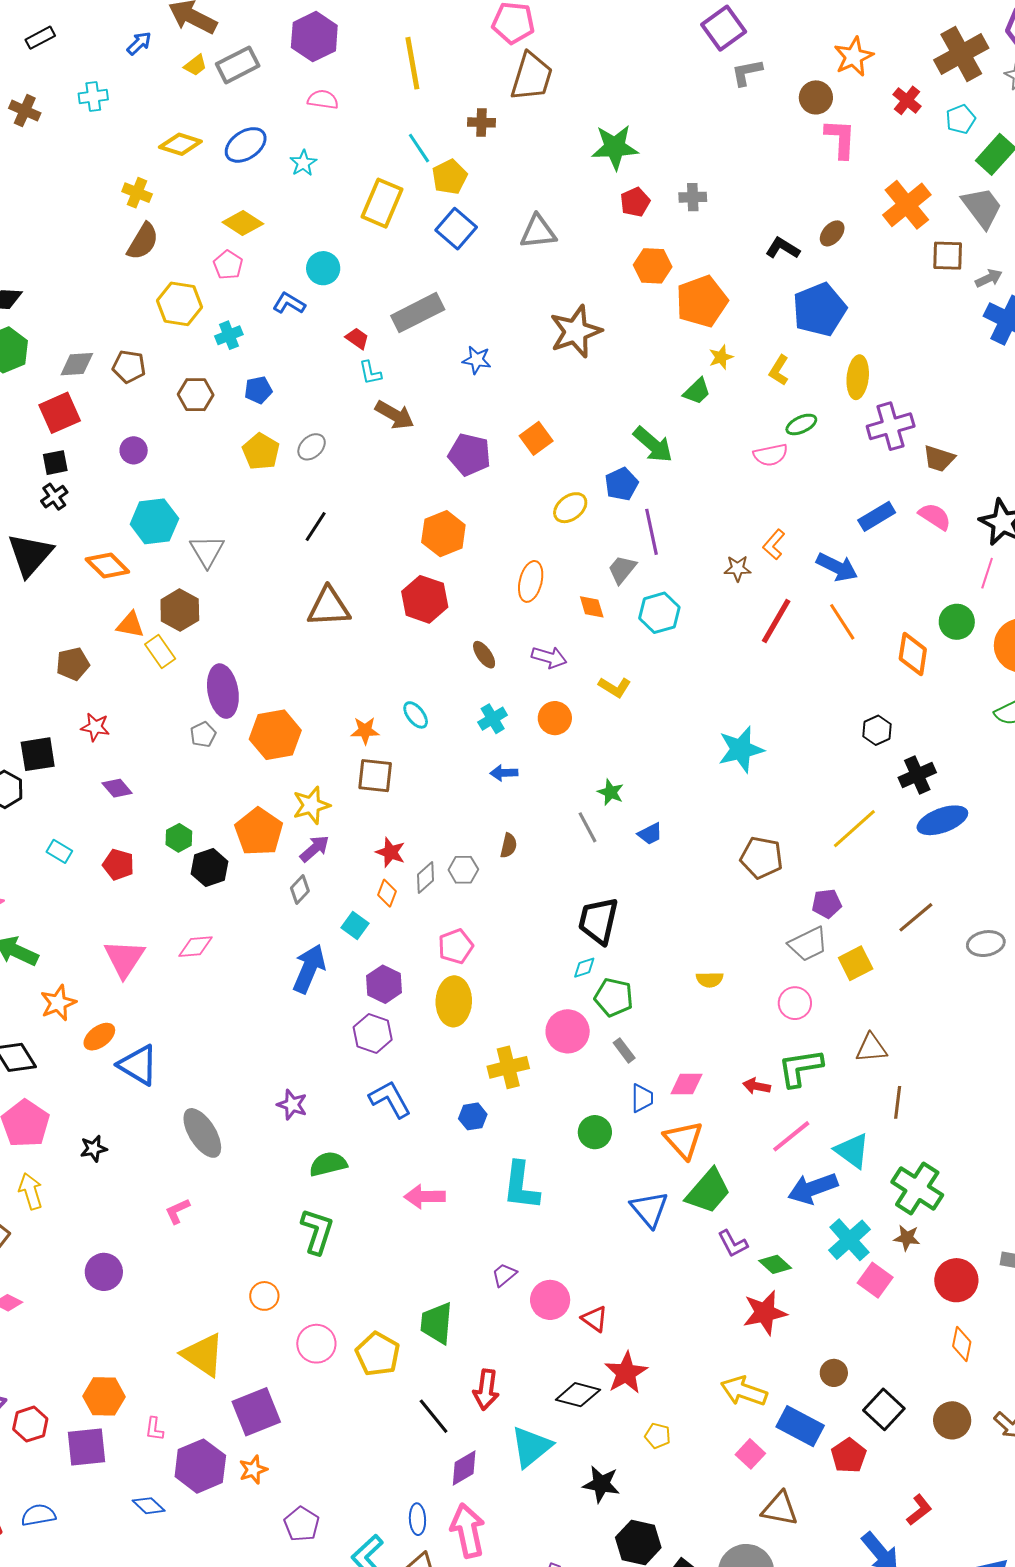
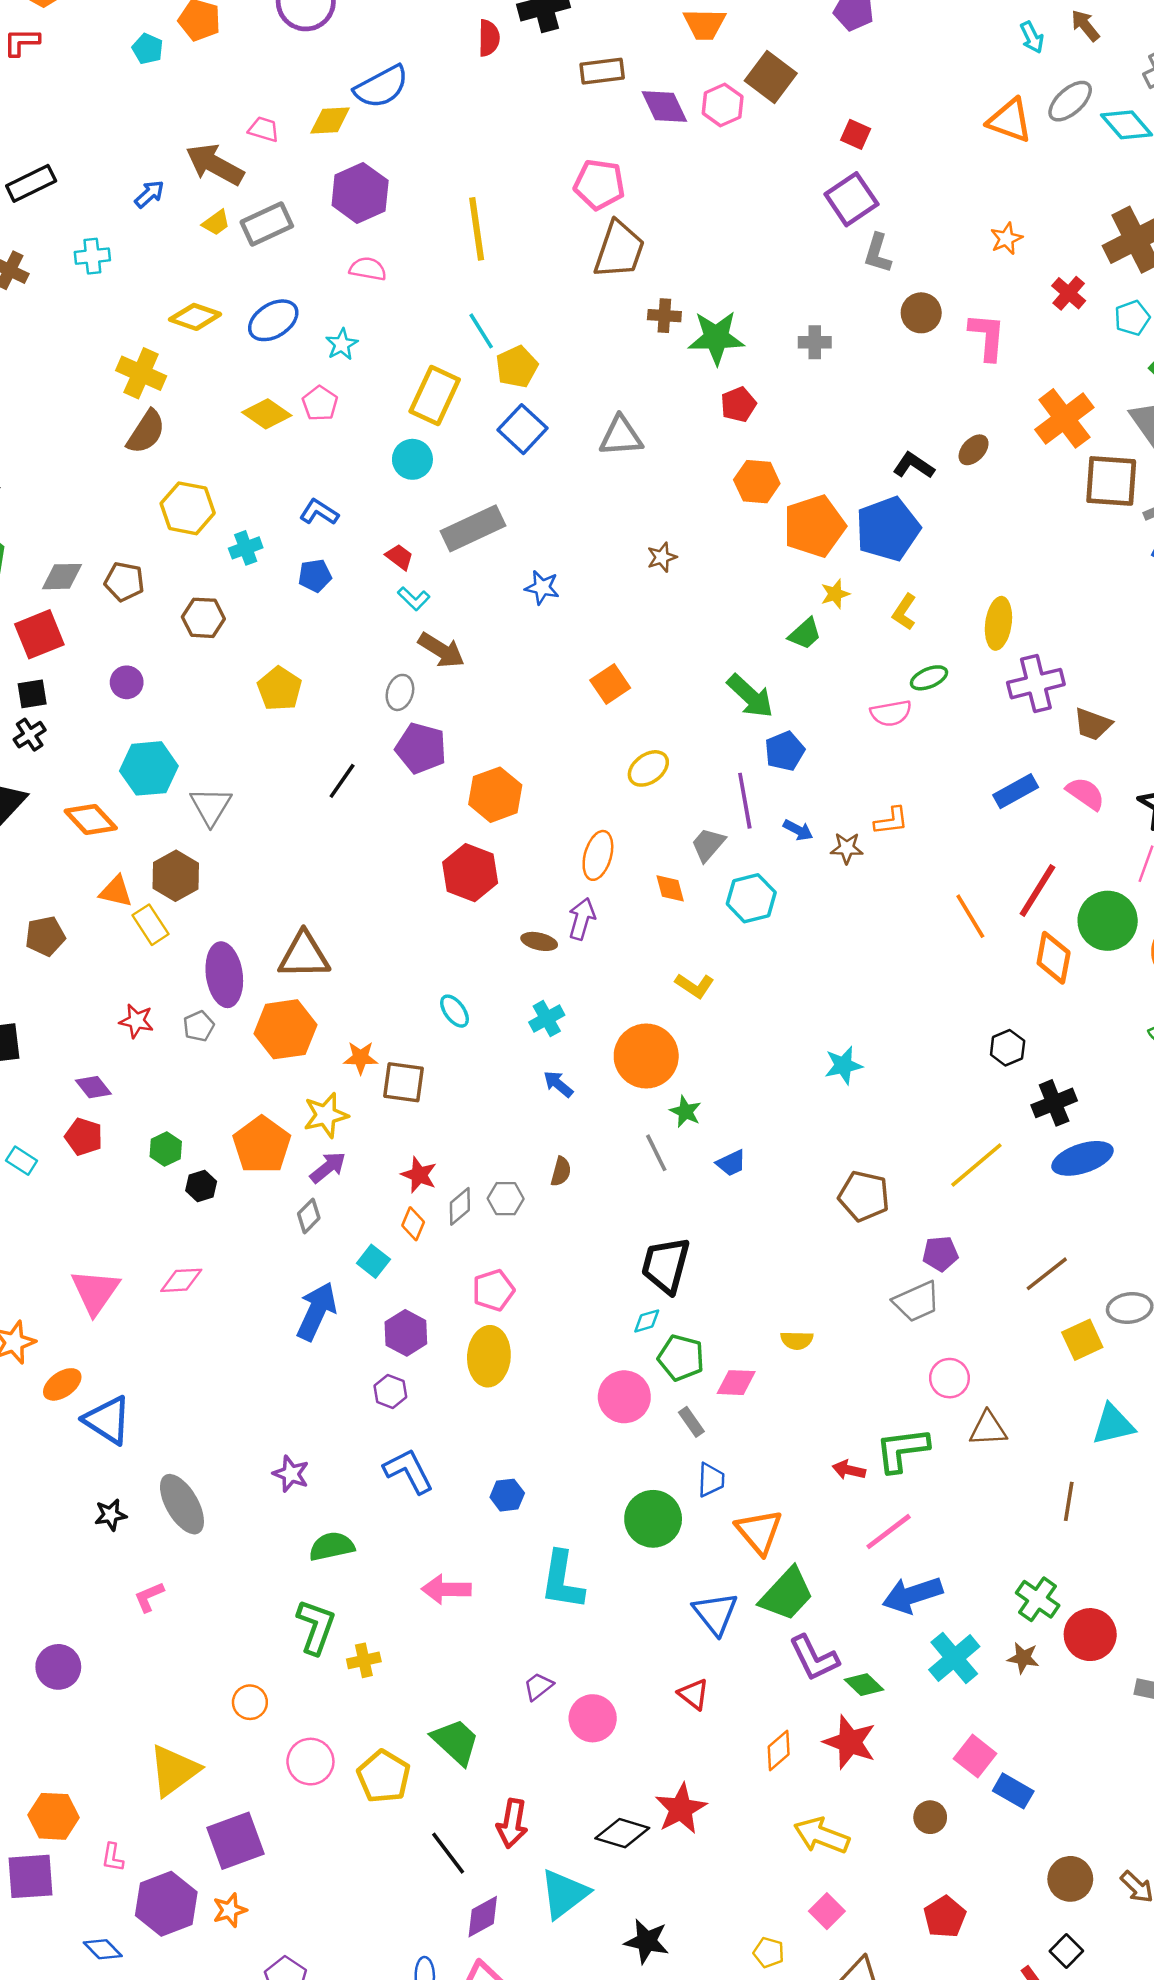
black rectangle: (40, 38) -> (31, 183), size x1.4
orange star: (854, 57) -> (1006, 239), size x0.7
gray L-shape: (747, 72) -> (878, 253), turned -64
brown circle: (816, 97) -> (921, 313), moved
brown cross: (481, 122) -> (664, 316), moved
yellow cross: (137, 193) -> (141, 373), size x1.4
gray cross: (693, 197) -> (815, 342), moved
brown square: (948, 256) -> (1111, 481), size x1.4
pink pentagon: (228, 265) -> (320, 403), moved
cyan circle: (323, 268) -> (412, 459), moved
blue pentagon: (819, 310) -> (888, 529), moved
brown star: (576, 331) -> (662, 557), size x0.5
cyan L-shape: (370, 373) -> (414, 599), turned -36
blue pentagon: (258, 390) -> (315, 576), moved
gray ellipse: (312, 447) -> (400, 692), moved, turned -32
purple pentagon: (469, 455) -> (421, 748), moved
blue pentagon: (621, 484) -> (785, 751), moved
orange L-shape: (774, 545) -> (891, 821), turned -140
blue arrow: (837, 567) -> (798, 830), moved, size x0.6
brown triangle: (329, 607) -> (304, 955), moved
red line: (776, 621) -> (1037, 891), moved
green circle: (957, 622) -> (1108, 921), size x1.4
brown ellipse: (484, 655) -> (539, 941), turned -44
purple arrow: (549, 657) -> (582, 919), moved, turned -92
orange circle: (555, 718) -> (646, 1056), moved, size x1.6
red star: (95, 727) -> (136, 1021), moved
orange star: (365, 731) -> (361, 1058), moved
cyan star: (741, 749) -> (843, 1065), size x0.7
blue arrow: (504, 773) -> (558, 1084), turned 40
red pentagon: (118, 865) -> (84, 1137), moved
black hexagon: (209, 868) -> (201, 1186), size x0.7
yellow square: (856, 963) -> (1082, 1340), moved
pink circle: (795, 1003) -> (949, 1378), moved
purple hexagon: (373, 1033) -> (390, 1391), size x0.7
yellow cross: (508, 1067) -> (364, 1660), moved, size x0.7
pink diamond: (686, 1084) -> (736, 1383), moved
brown line: (898, 1102) -> (1069, 1501), moved
green circle: (595, 1132) -> (653, 1519), size x1.4
black star: (94, 1149) -> (111, 1515), moved
cyan triangle: (852, 1151) -> (1113, 1425), moved, turned -51
green cross: (917, 1188) -> (1038, 1599), size x0.7
purple L-shape: (733, 1244) -> (814, 1658), size x1.4
pink square: (875, 1280) -> (975, 1756), moved
red circle: (956, 1280) -> (1090, 1635), moved
red star: (765, 1313) -> (850, 1742), turned 30
red triangle: (595, 1319) -> (694, 1694), moved
green trapezoid: (437, 1323) -> (456, 1742), turned 126
orange diamond: (962, 1344) -> (779, 1750), moved, turned 36
yellow triangle: (203, 1355) -> (174, 1770), turned 48
black square: (884, 1409) -> (1066, 1951), moved, size x0.7
blue rectangle: (800, 1426) -> (1013, 1791), moved, size x0.7
yellow pentagon: (658, 1436) -> (769, 1952), moved

